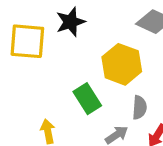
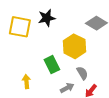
gray semicircle: (140, 107) -> (82, 73), turned -40

